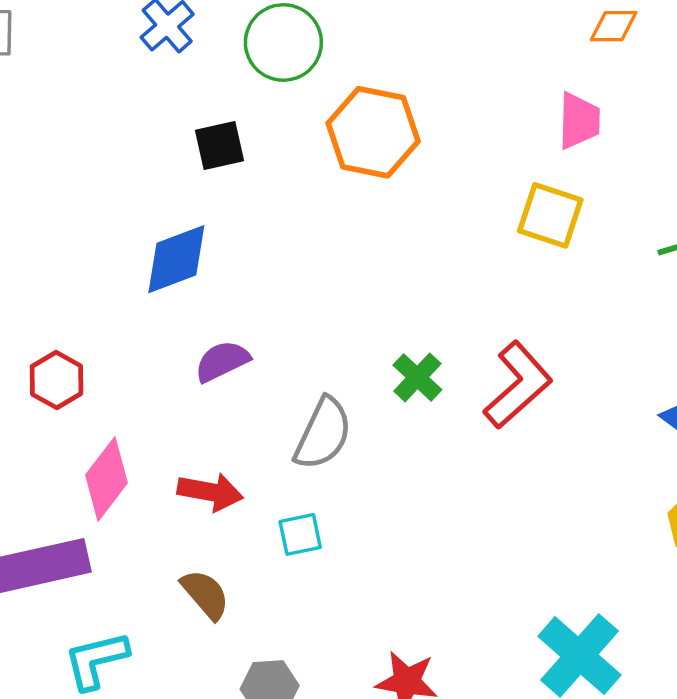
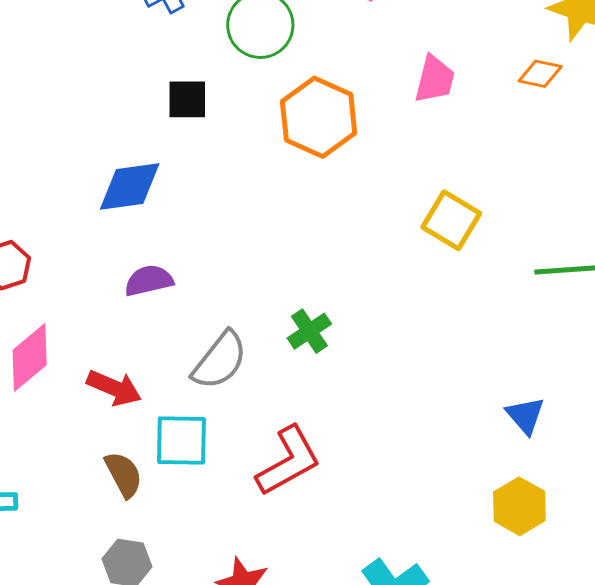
pink trapezoid: (579, 121) -> (435, 79), moved
red L-shape: (518, 385) -> (289, 461), moved
cyan square: (300, 534) -> (181, 440), size x1.5
brown semicircle: (205, 594) -> (124, 475), moved

